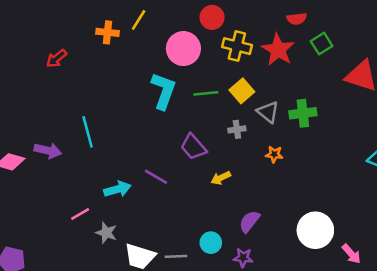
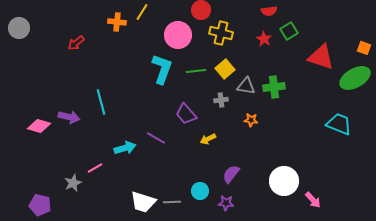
red star: (278, 50) -> (264, 39), moved, size x0.6
gray triangle: (268, 112) -> (246, 86), turned -30
gray star: (106, 233) -> (73, 183), moved, turned 30

